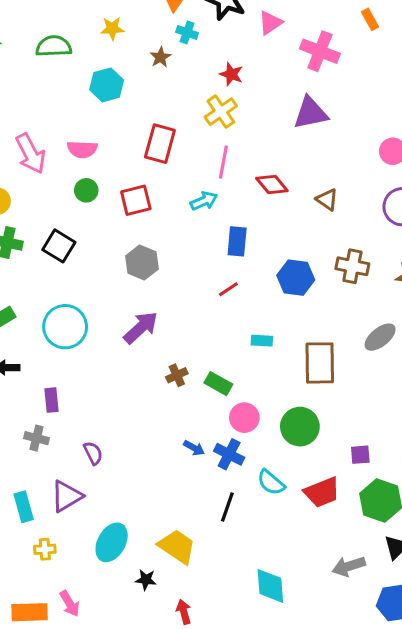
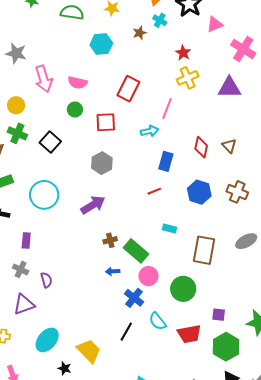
yellow cross: (221, 112) -> (188, 78), moved
red diamond: (272, 184) -> (201, 147), moved, turned 40
green rectangle: (218, 384) -> (136, 251), size x1.4
gray cross: (36, 438) -> (21, 269), moved
blue arrow: (194, 448) -> (113, 271), moved, turned 136

